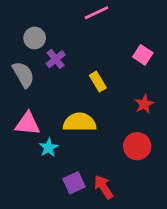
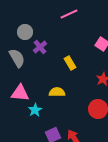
yellow semicircle: (80, 122) -> (57, 92), size x0.7

